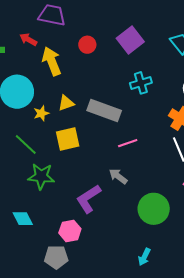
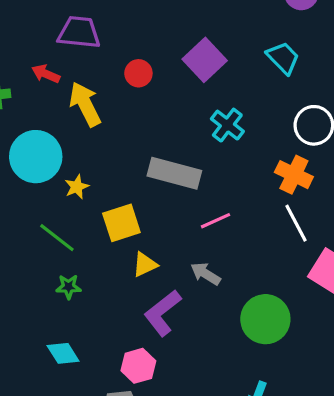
cyan cross: (141, 83) -> (227, 125), turned -30
yellow triangle: (66, 103) -> (145, 264), moved
green star: (41, 176) -> (69, 287), moved, size x0.6

